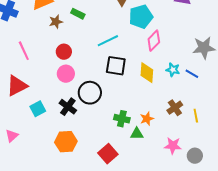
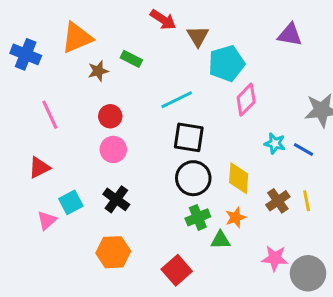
yellow diamond: (147, 73) -> (239, 178), moved
red triangle: (17, 86) -> (39, 168), size x0.7
black circle: (90, 93) -> (193, 178), moved
yellow line: (196, 116) -> (307, 201), moved
green cross: (122, 119) -> (198, 217), turned -35
pink triangle: (12, 136) -> (47, 220), moved
gray circle: (195, 156) -> (308, 273), size x1.5

